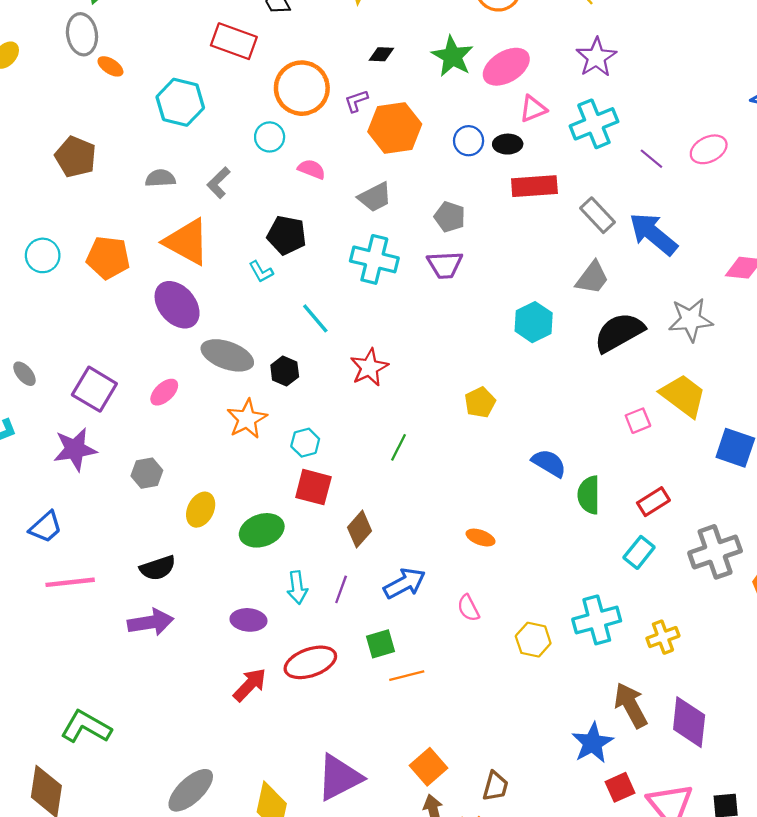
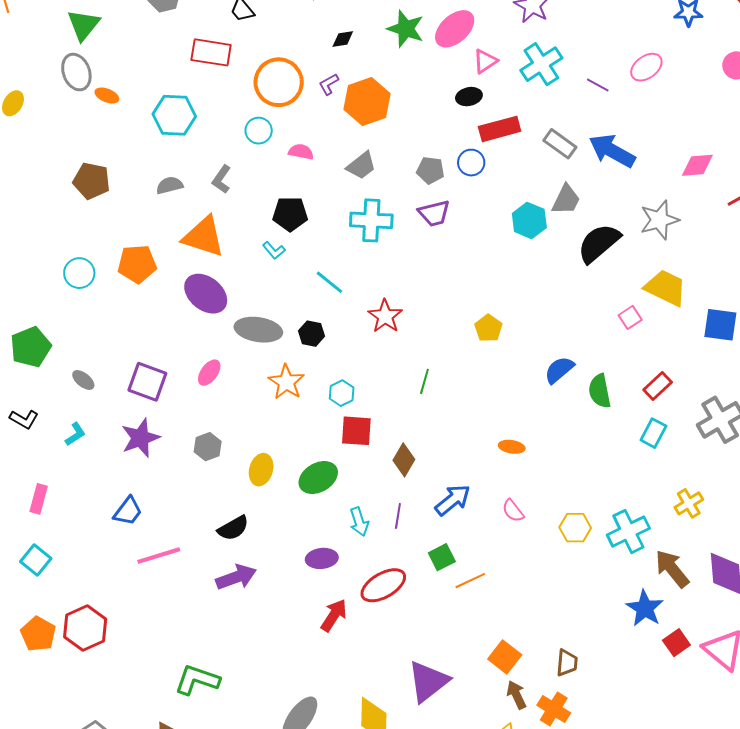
blue circle: (469, 141) -> (471, 163), moved
cyan hexagon: (534, 322) -> (529, 220), moved
blue semicircle: (549, 463) -> (559, 370), turned -60
cyan cross: (597, 620) -> (628, 532), moved

